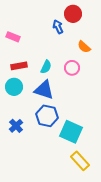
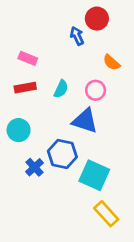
pink rectangle: (13, 37) -> (28, 58), moved
cyan circle: (14, 87) -> (19, 130), moved
blue triangle: (44, 90) -> (85, 121), moved
blue cross: (16, 126) -> (34, 167), moved

